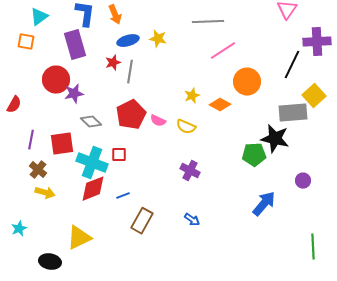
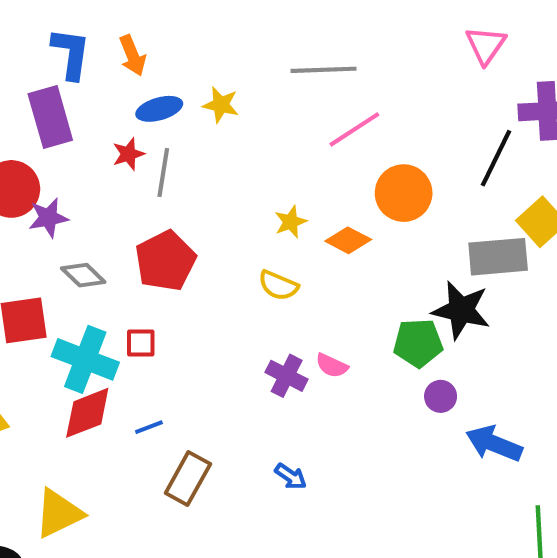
pink semicircle: (158, 121) -> (332, 366), moved
purple circle: (303, 181) -> (441, 396), moved
blue arrow: (264, 204) -> (494, 444), moved, turned -108

